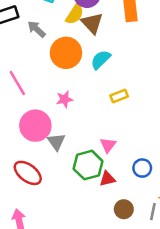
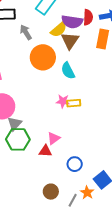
cyan semicircle: (101, 60) -> (68, 71), turned -90
pink star: (64, 99) -> (63, 101), moved
green hexagon: (88, 165) -> (18, 139), moved
red triangle: (107, 179) -> (45, 151), moved

